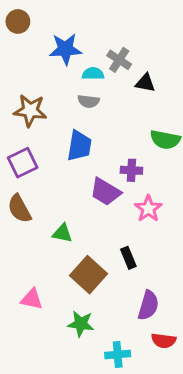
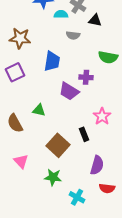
gray semicircle: (88, 101) -> (73, 35), moved
brown semicircle: (19, 209) -> (15, 123), moved
pink star: (148, 209) -> (102, 116), moved
green triangle: (62, 233) -> (39, 110), moved
pink triangle: (32, 299) -> (21, 161), turned 35
cyan cross: (118, 354) -> (77, 197), turned 35

